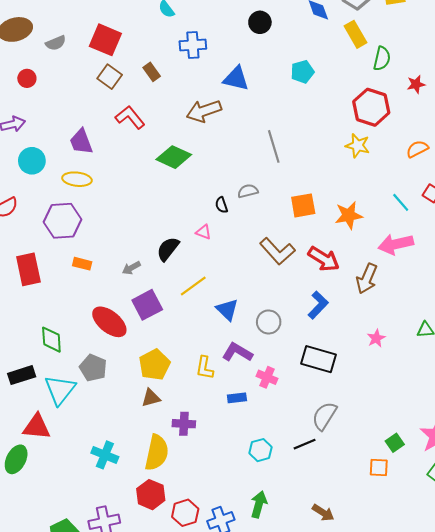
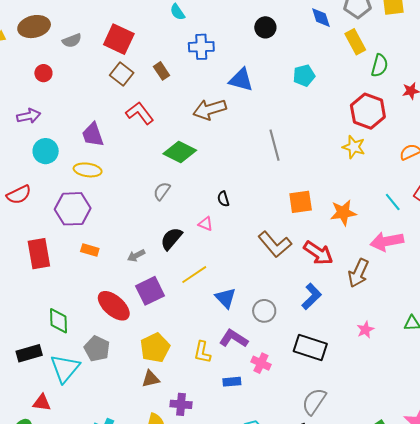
gray semicircle: (248, 191) -> (162, 191), moved, turned -42
red triangle: (37, 427) -> (42, 403), size x0.7

